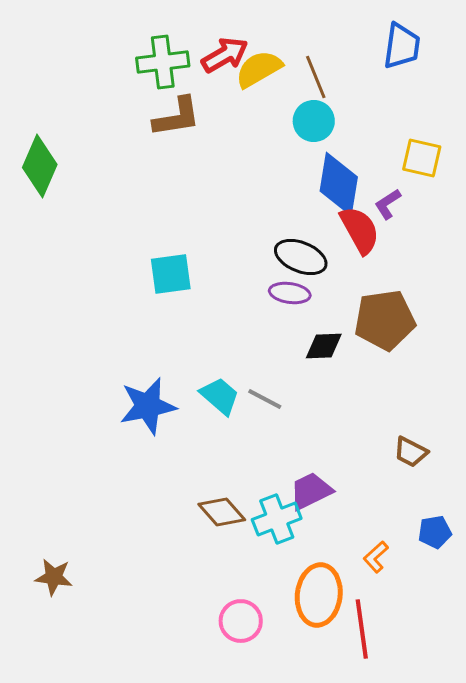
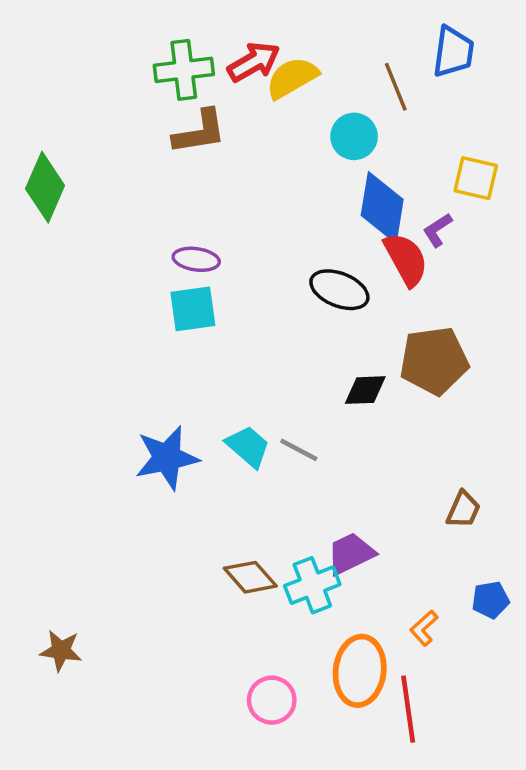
brown line: (316, 77) -> (396, 87), moved
purple ellipse: (290, 293) -> (196, 259), moved
brown trapezoid: (411, 452) -> (463, 510), turned -93

